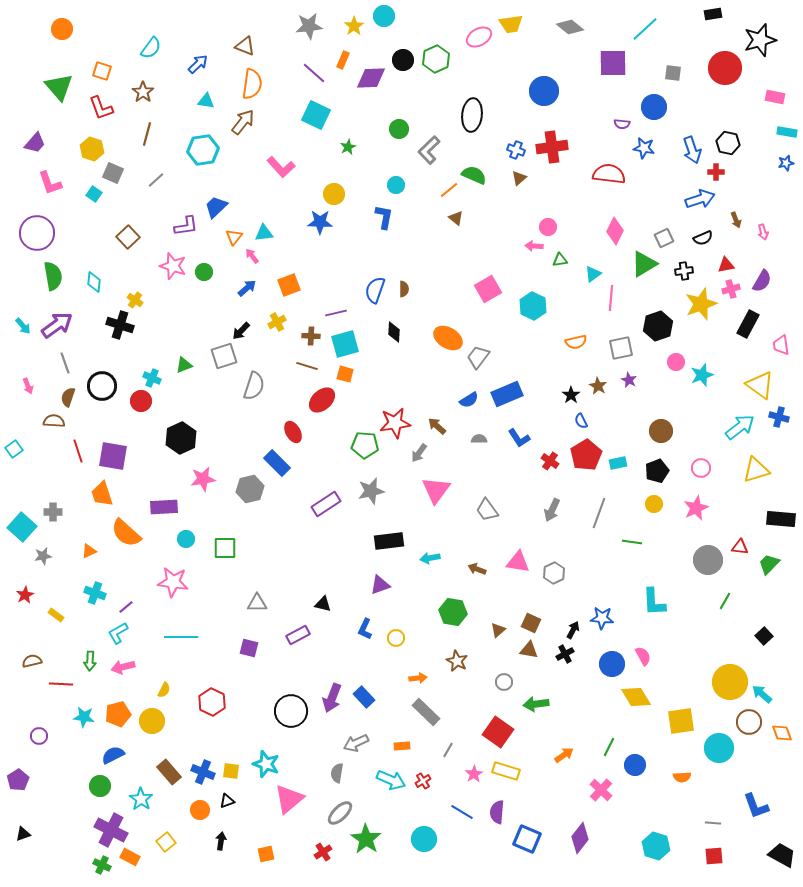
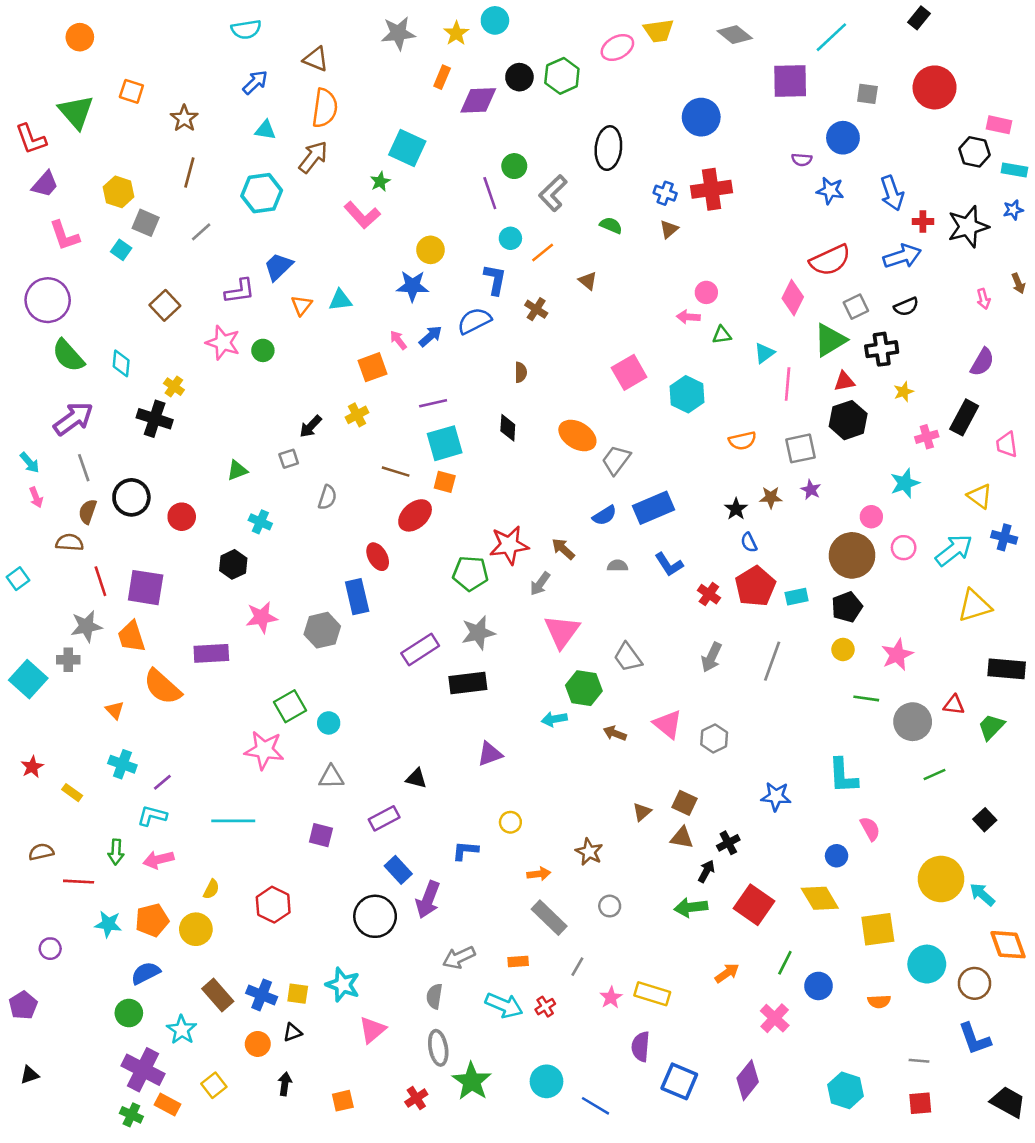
black rectangle: (713, 14) -> (919, 18), turned -42
black star: (760, 40) -> (968, 227), moved
cyan semicircle: (151, 48) -> (246, 29), moved, turned 45
purple line: (314, 73) -> (490, 193), moved, turned 30
red L-shape: (101, 108) -> (31, 139), moved
black hexagon: (728, 143) -> (974, 152), moved
green star: (348, 147) -> (380, 182), moved
red semicircle: (609, 174) -> (830, 260), moved, turned 148
green semicircle: (474, 175) -> (611, 225), size x0.7
orange line: (449, 190) -> (543, 252), moved
brown arrow: (736, 220) -> (1018, 283), moved
pink arrow: (252, 256) -> (398, 340), moved
red triangle: (726, 265) -> (844, 381), moved
black cross: (684, 271) -> (882, 349), size x1.4
green semicircle: (53, 276) -> (68, 356), turned 148
blue arrow: (247, 288) -> (430, 336), moved
pink cross: (731, 289) -> (927, 437), moved
blue semicircle: (375, 290) -> (474, 321), moved, turned 44
yellow star: (701, 304) -> (904, 392), size x0.5
cyan arrow: (23, 326) -> (30, 463), moved
brown cross: (311, 336) -> (536, 309), moved, turned 30
gray square: (224, 356) -> (289, 459), size x0.6
pink circle: (676, 362) -> (871, 517), moved
cyan cross: (152, 378) -> (260, 522), moved
yellow triangle: (760, 385) -> (980, 496), size x0.7
gray semicircle: (254, 386) -> (327, 497), size x0.7
brown star: (598, 386) -> (771, 497), turned -30
brown circle: (661, 431) -> (852, 555), size x1.5
black hexagon: (181, 438) -> (233, 564), size x0.7
blue rectangle: (277, 463) -> (357, 597), turned 32
pink circle: (701, 468) -> (904, 548), moved
cyan circle: (186, 539) -> (329, 723), moved
black rectangle: (389, 541) -> (468, 683), moved
green line: (632, 542) -> (866, 698), moved
green square: (225, 548) -> (290, 706), turned -30
orange triangle: (89, 551) -> (115, 710), turned -49
gray star: (43, 556) -> (86, 626), moved, size x1.4
pink triangle: (518, 562) -> (668, 724), turned 30
pink star: (173, 582) -> (264, 750), moved
green line: (725, 601) -> (935, 775), turned 36
green hexagon: (453, 612) -> (584, 688), moved
blue L-shape: (365, 629) -> (465, 851), moved, turned 70
black arrow: (573, 630) -> (706, 871), moved
cyan L-shape: (118, 633) -> (152, 816), turned 45
pink semicircle: (643, 656) -> (870, 829), moved
blue circle: (612, 664) -> (837, 856), moved, size x0.7
gray circle: (504, 682) -> (610, 906), moved
blue rectangle: (364, 697) -> (398, 870), moved
brown circle: (749, 722) -> (974, 983), moved
red square: (498, 732) -> (754, 905), moved
orange diamond: (782, 733) -> (1008, 945), size x1.4
pink triangle: (289, 799) -> (372, 1030), size x0.7
blue line: (462, 812) -> (595, 1106), moved
gray ellipse: (340, 813) -> (438, 1048), turned -56

